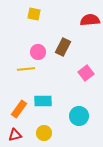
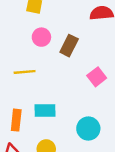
pink circle: (38, 52) -> (41, 37), moved
orange rectangle: (19, 109) -> (16, 120), turned -30

